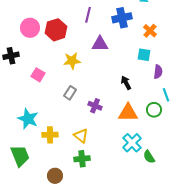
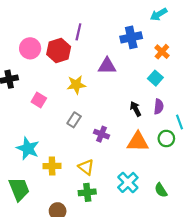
purple line: (88, 15) -> (78, 32), moved
cyan square: (144, 55) -> (155, 78), turned 32
purple semicircle: (158, 72) -> (159, 107), moved
cyan cross: (132, 143) -> (128, 182), moved

